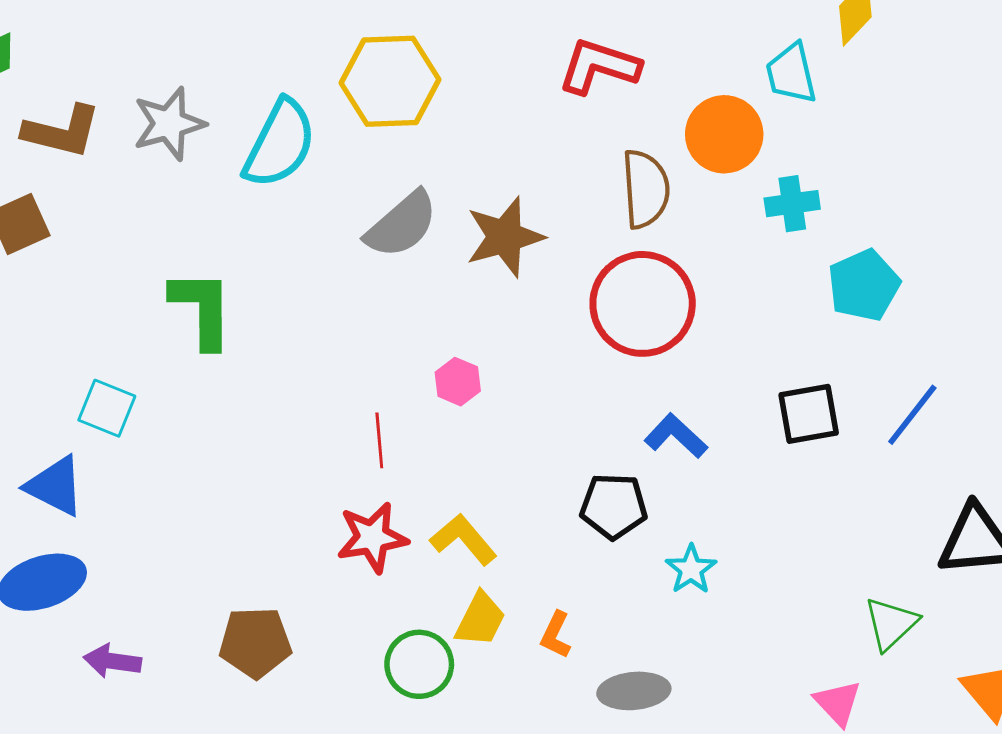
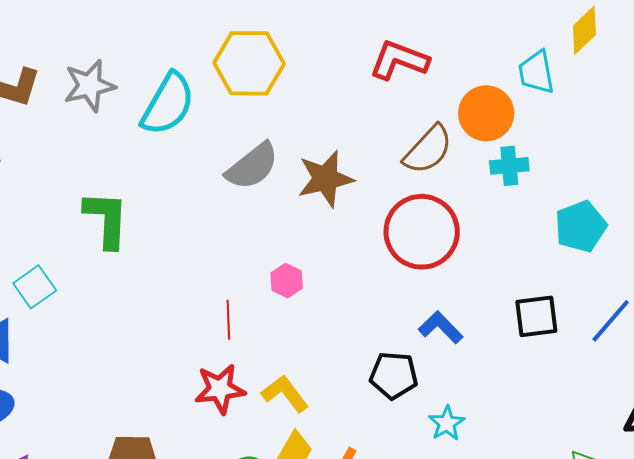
brown semicircle: (646, 189) -> (428, 150), turned 44
cyan cross: (792, 204) -> (509, 166), moved
cyan square: (107, 408) -> (35, 287), turned 30

